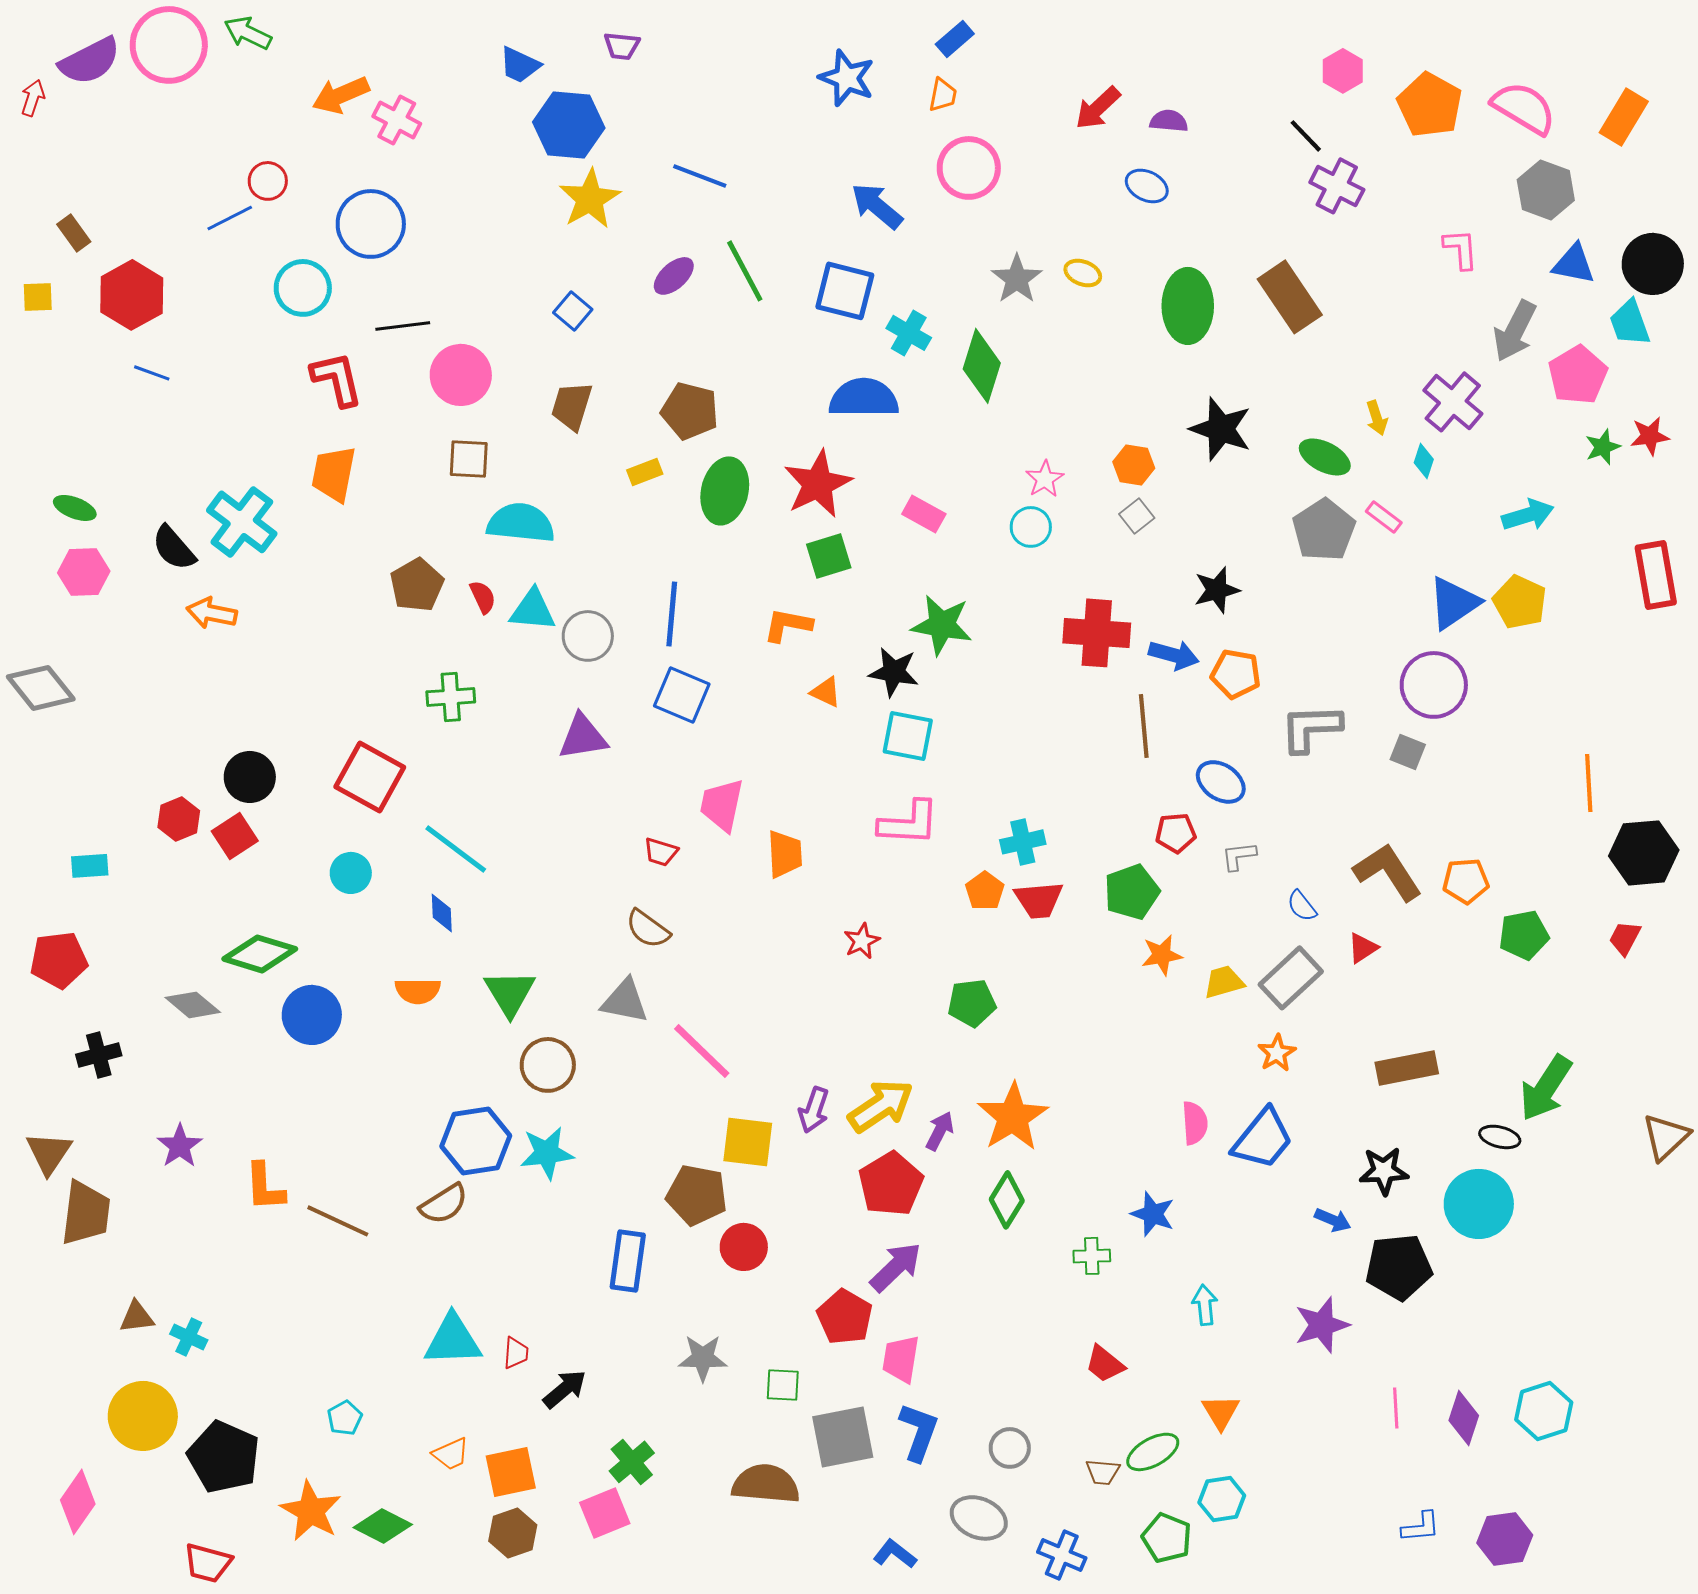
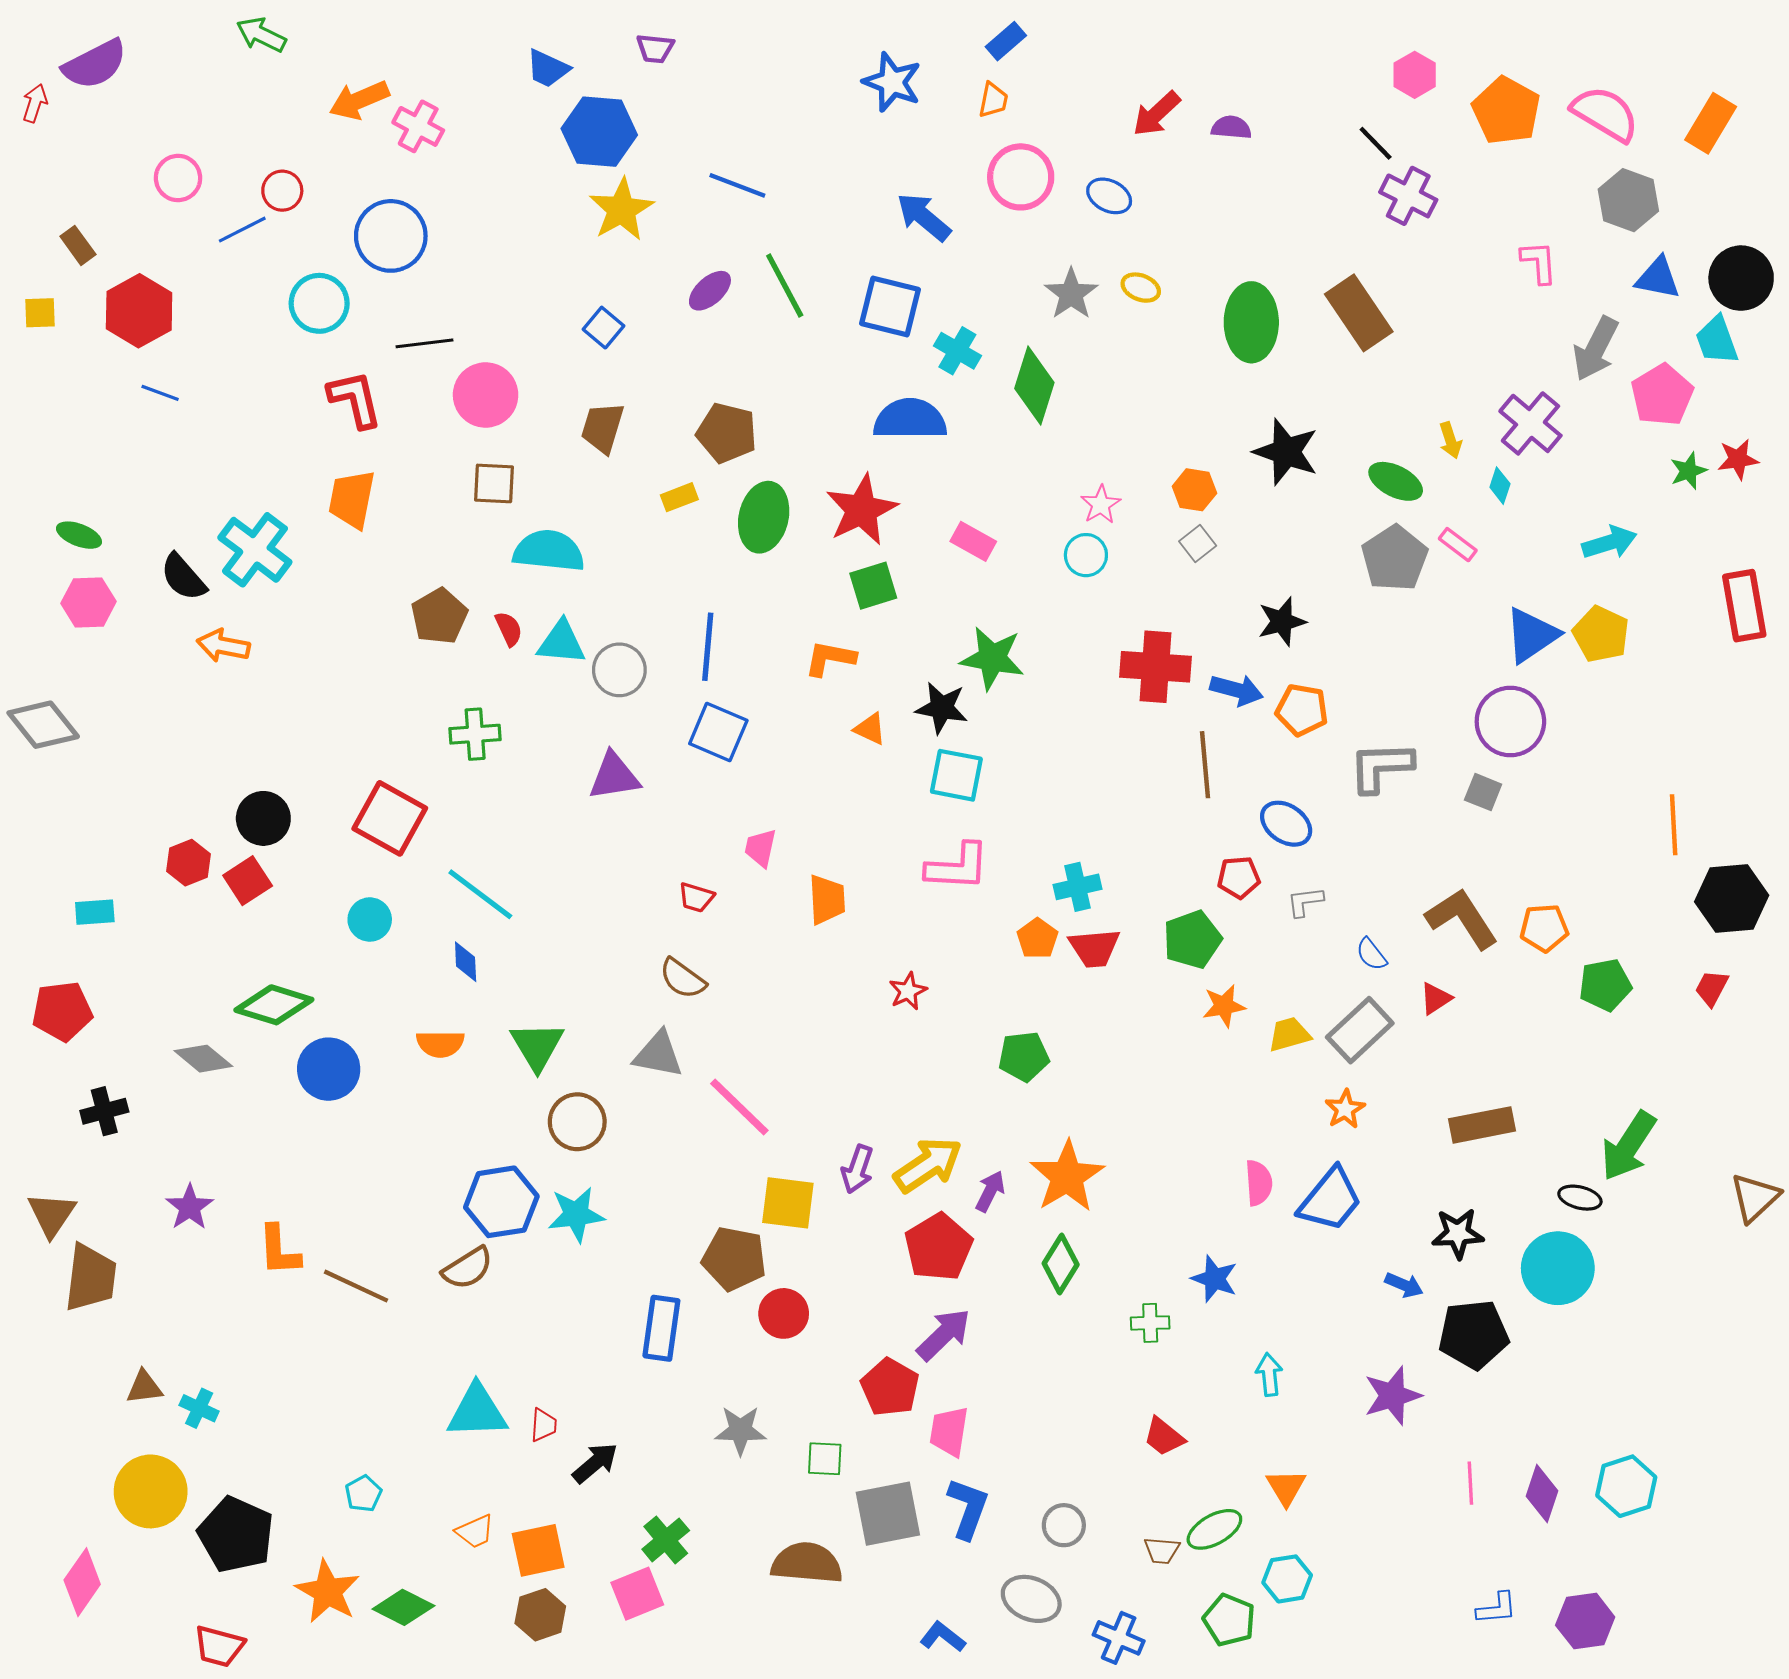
pink circle: (169, 45) -> (178, 178), moved, size x0.6
blue ellipse: (1147, 186) -> (1109, 196), moved
pink trapezoid: (722, 805) -> (760, 848), size x0.7

